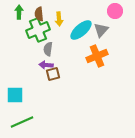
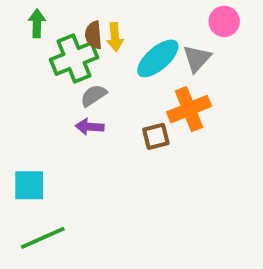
brown semicircle: (39, 14) -> (93, 35), moved
gray semicircle: (48, 49) -> (93, 95), turned 48
brown square: (53, 74) -> (156, 136), moved

